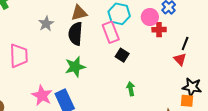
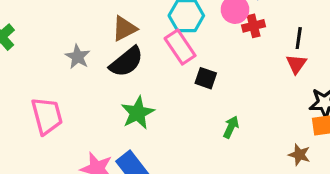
black semicircle: (76, 34) -> (126, 62), turned -120
red triangle: (180, 59) -> (296, 64), turned 32
green arrow: (131, 89) -> (231, 127), turned 48

